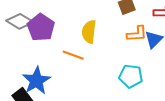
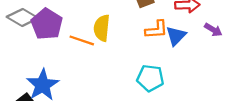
orange line: (73, 55) -> (82, 40), moved

